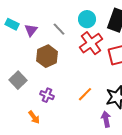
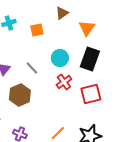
red cross: (91, 43) -> (64, 82), size x0.7

